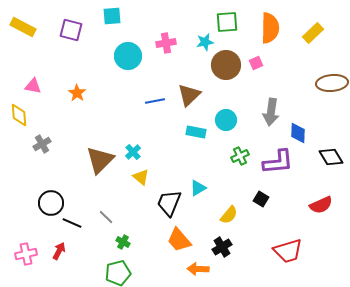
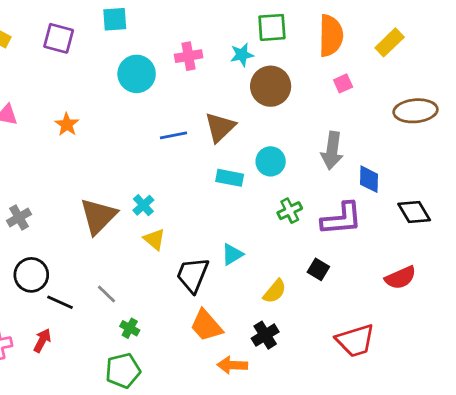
pink square: (256, 63) -> (343, 83), moved
gray cross: (42, 144) -> (19, 217), moved

